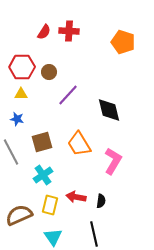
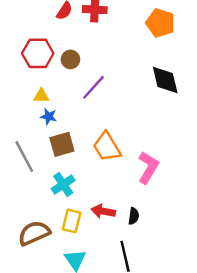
yellow triangle: (21, 94) -> (41, 96), moved
black diamond: (109, 110) -> (165, 80), moved
blue star: (17, 119) -> (49, 116), moved

